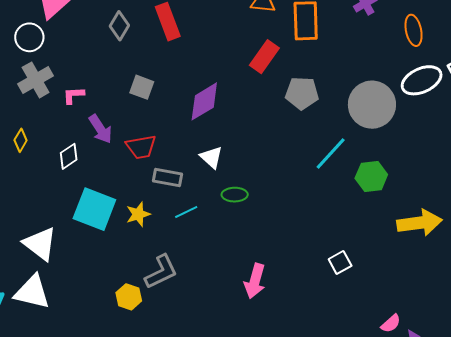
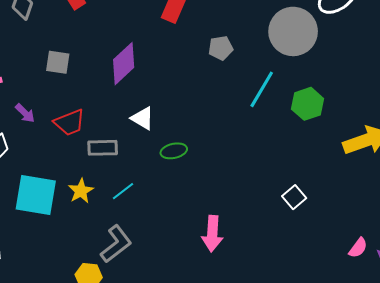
gray pentagon: (302, 93) -> (221, 48), moved, size x0.7
purple arrow: (100, 129) -> (25, 113), size x0.7
cyan line: (186, 212) -> (123, 191), moved

